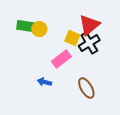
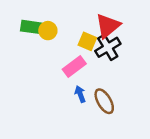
blue arrow: (44, 82) -> (80, 94), moved, turned 56

